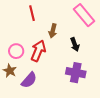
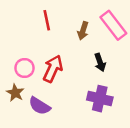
brown arrow: (53, 31) -> (83, 31), moved
purple semicircle: (29, 80) -> (40, 106), turned 78

